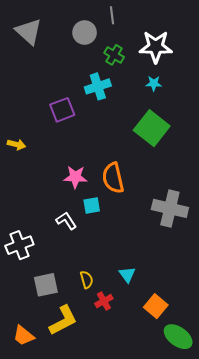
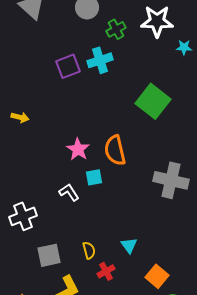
green cross: (114, 55) -> (116, 29), turned 30
cyan star: (154, 83) -> (184, 47), moved
purple square: (62, 110) -> (68, 66), moved
pink star: (75, 177) -> (78, 149), turned 30

